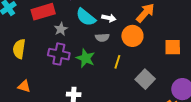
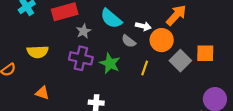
white arrow: (109, 18) -> (143, 26), moved
gray semicircle: (102, 37) -> (129, 41), turned 40
yellow semicircle: (19, 49) -> (38, 52), turned -102
gray square: (145, 79) -> (180, 61), moved

